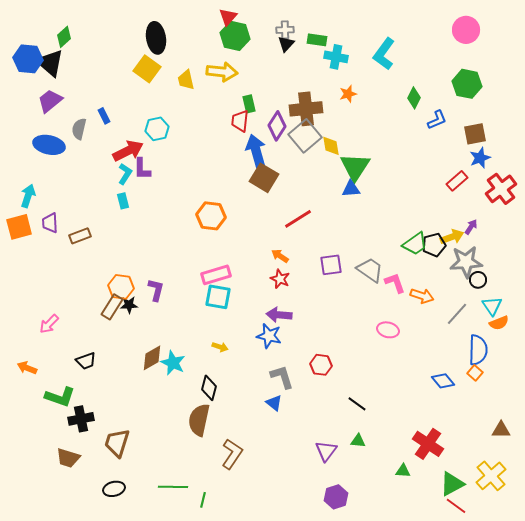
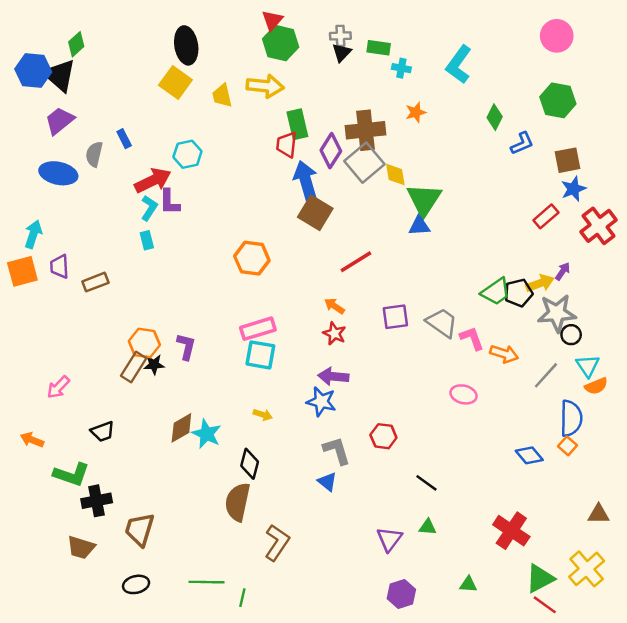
cyan cross: (336, 57) -> (401, 68), size x0.7
green rectangle: (249, 104) -> (297, 124), size x1.4
green triangle: (403, 471) -> (468, 584), moved

